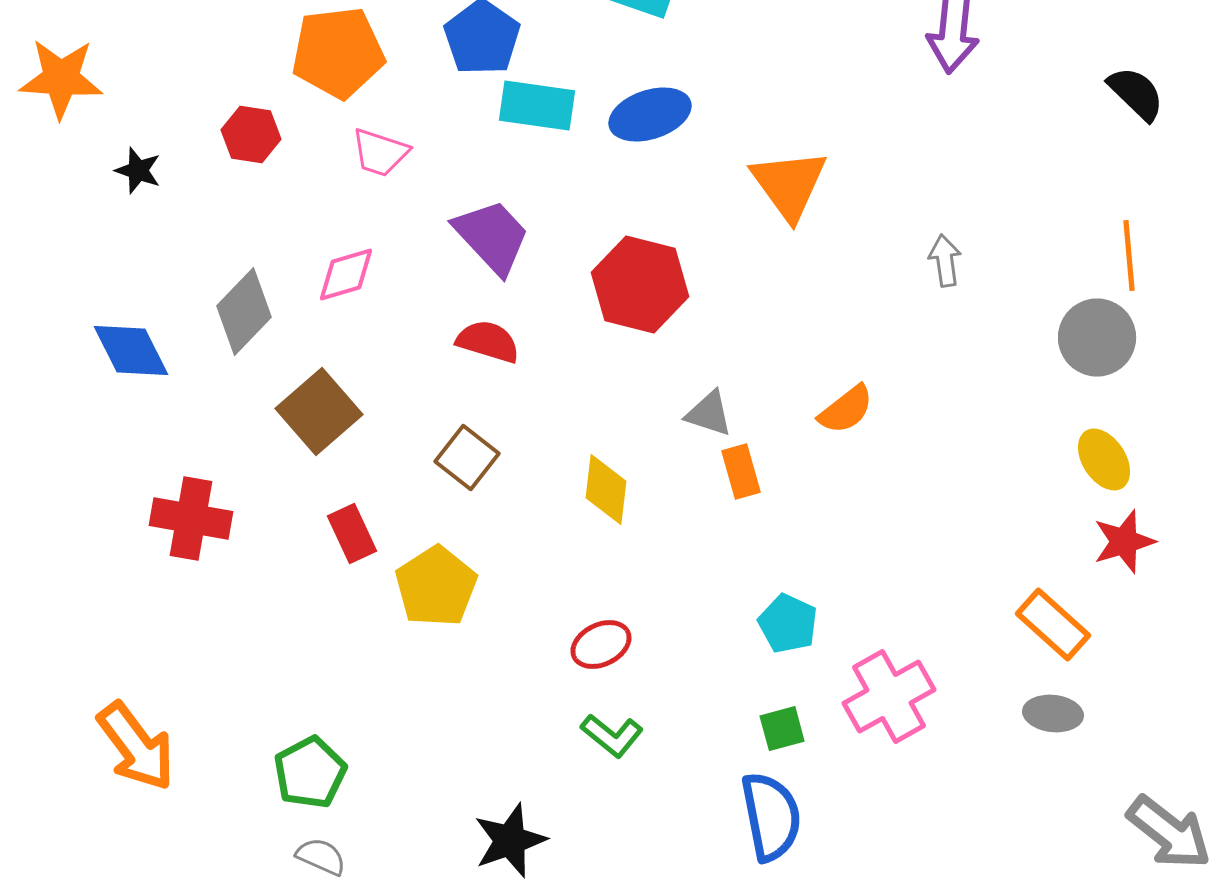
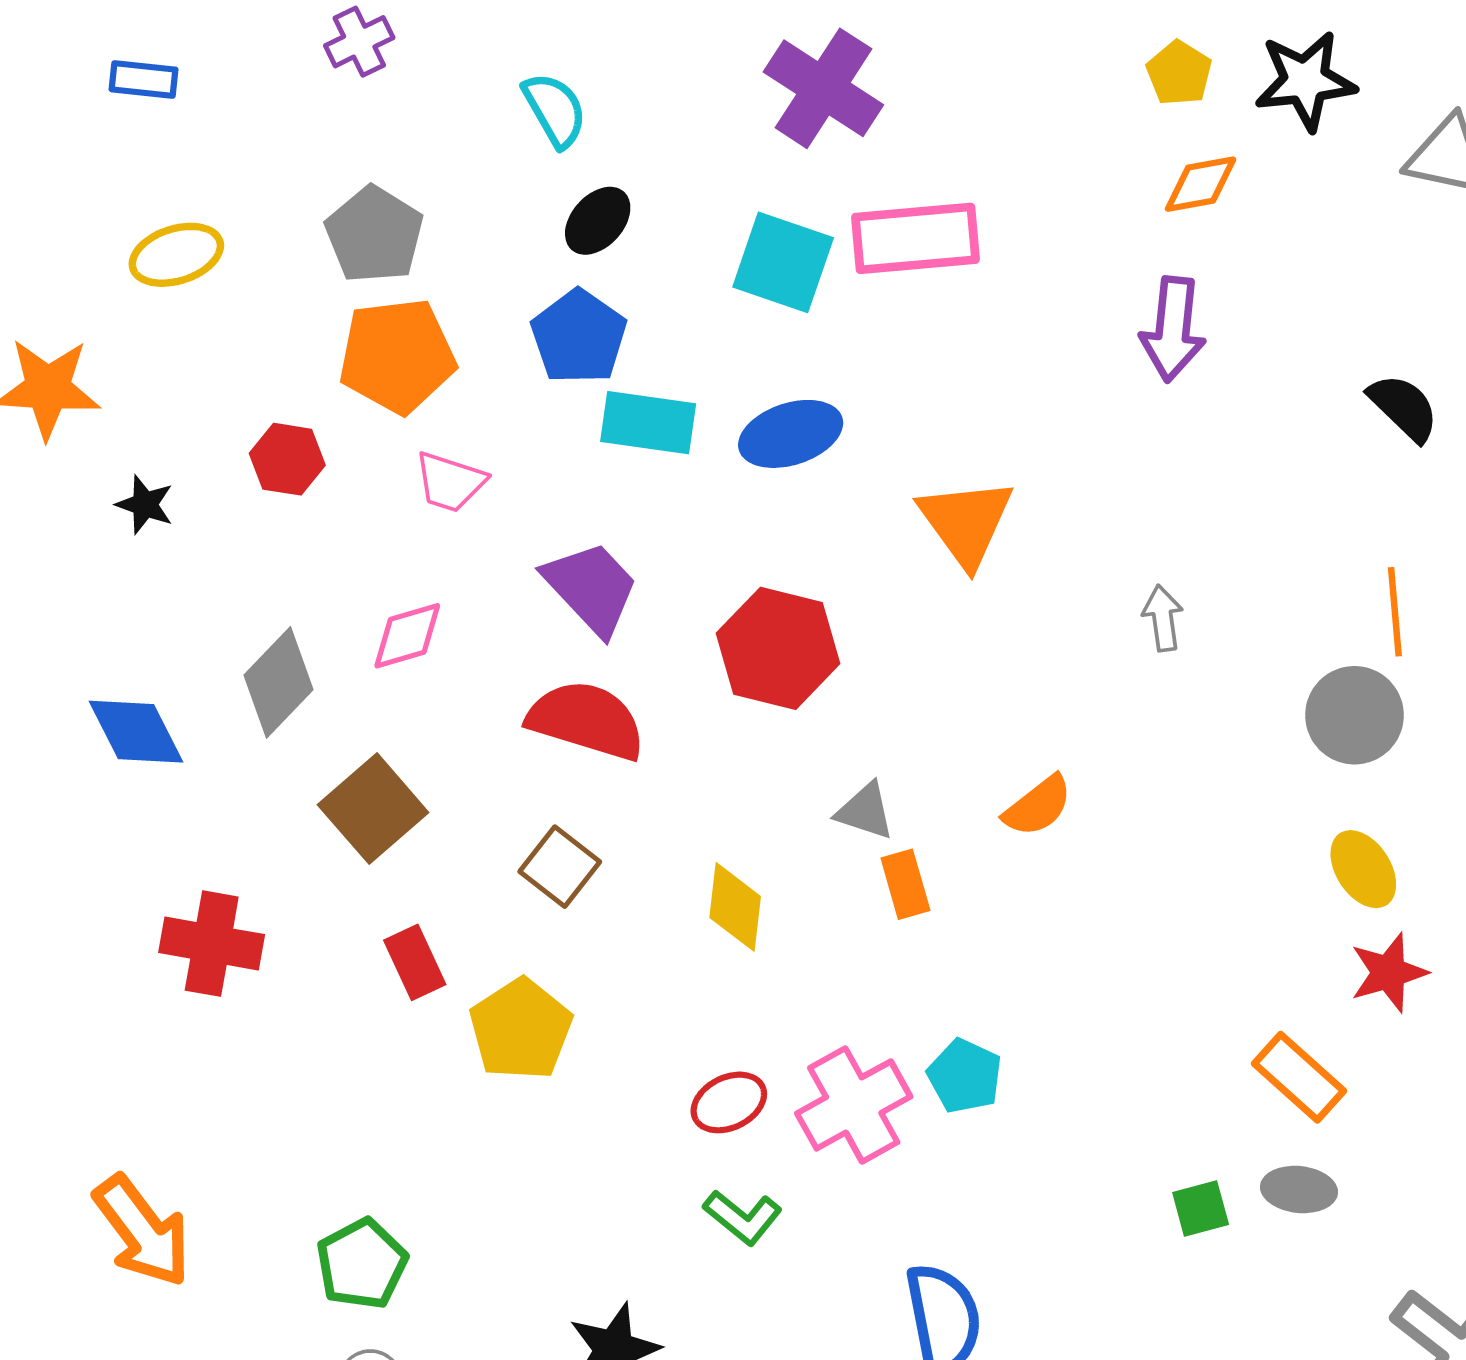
red semicircle: (488, 342) -> (586, 720), size x1.5
pink cross: (889, 696) -> (854, 1105), moved
green square: (782, 728) -> (1201, 1208), moved

